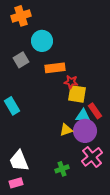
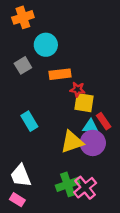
cyan rectangle: (12, 106) -> (29, 121), moved
yellow triangle: (66, 130) -> (72, 142), size x1.6
pink cross: (92, 157) -> (85, 188), moved
green cross: (62, 169) -> (68, 184), size x1.5
pink rectangle: (16, 183) -> (17, 200), turned 48

